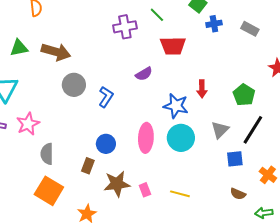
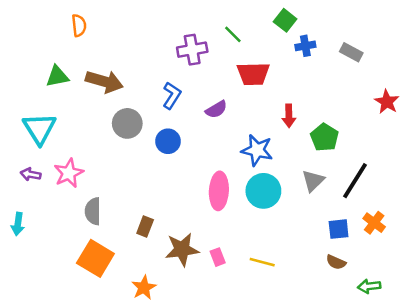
red arrow: (202, 89) -> (289, 116), moved
green pentagon: (244, 95) -> (325, 137), moved
blue L-shape: (106, 97) -> (172, 95), moved
blue circle: (106, 144) -> (168, 141), moved
blue square: (235, 159) -> (339, 229), moved
orange cross: (268, 175) -> (374, 223), moved

